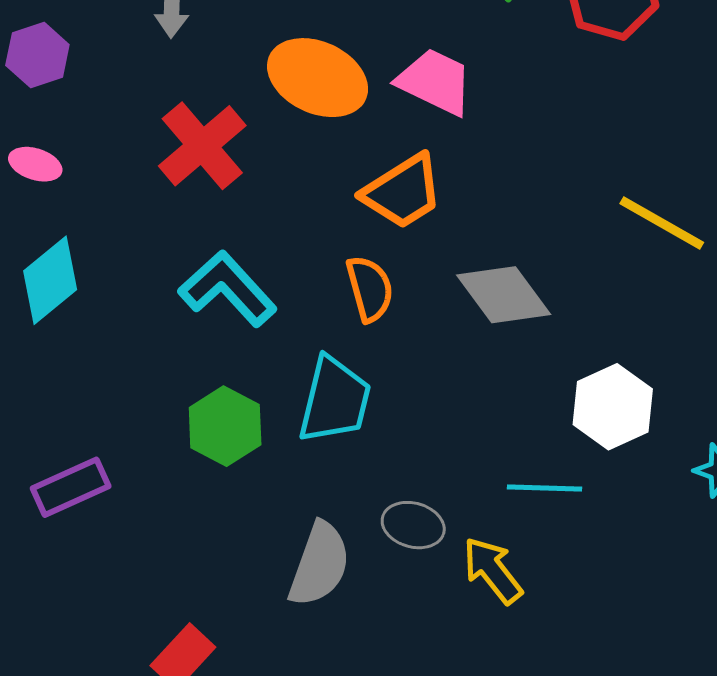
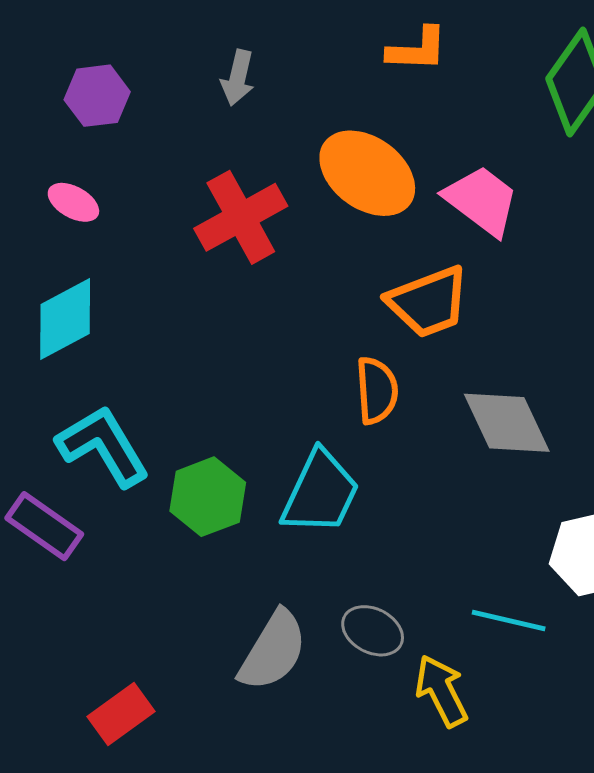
cyan L-shape: (228, 289) -> (103, 446), moved
purple rectangle: (71, 487) -> (44, 526), turned 48

